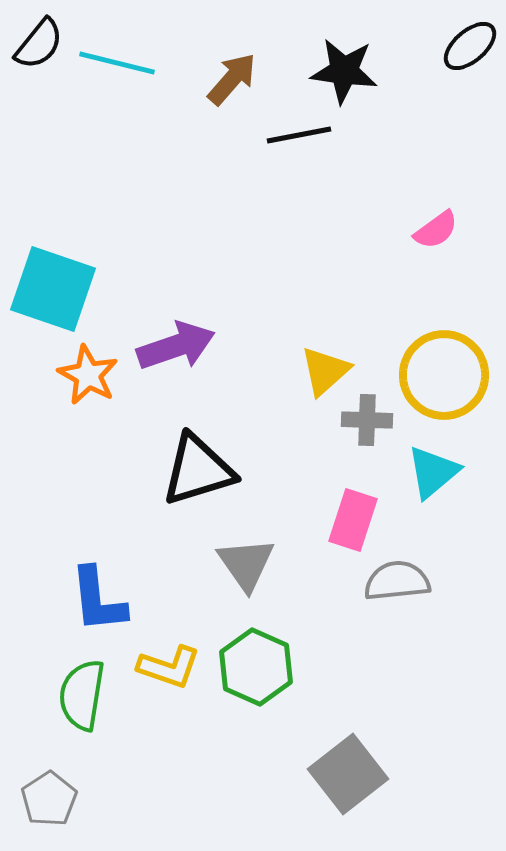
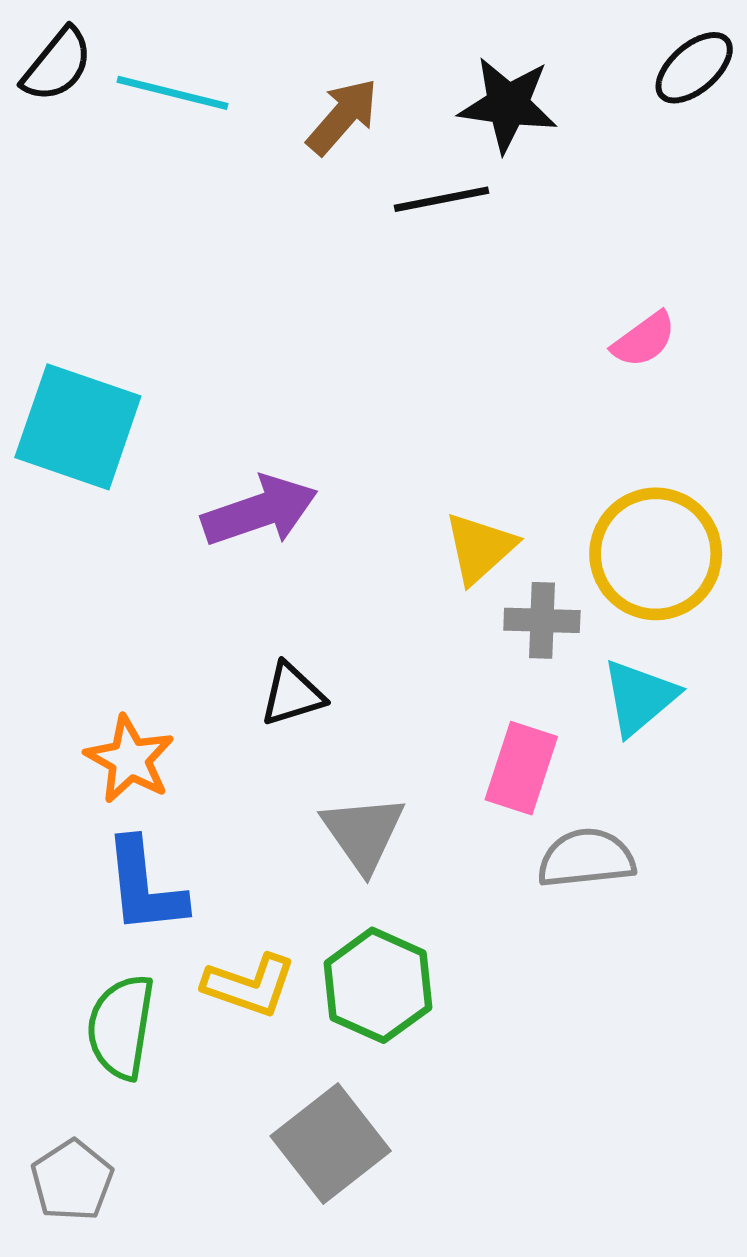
orange star: (88, 375) -> (130, 759), moved
black triangle: (198, 470) -> (292, 694), size x0.6
gray square: (348, 774) -> (331, 1143), moved

